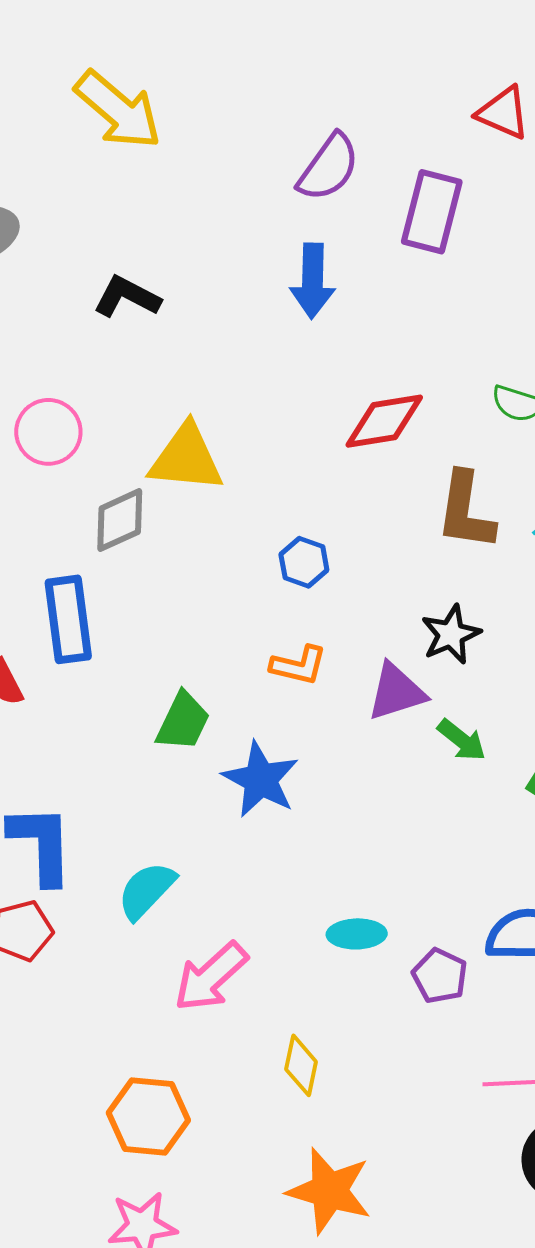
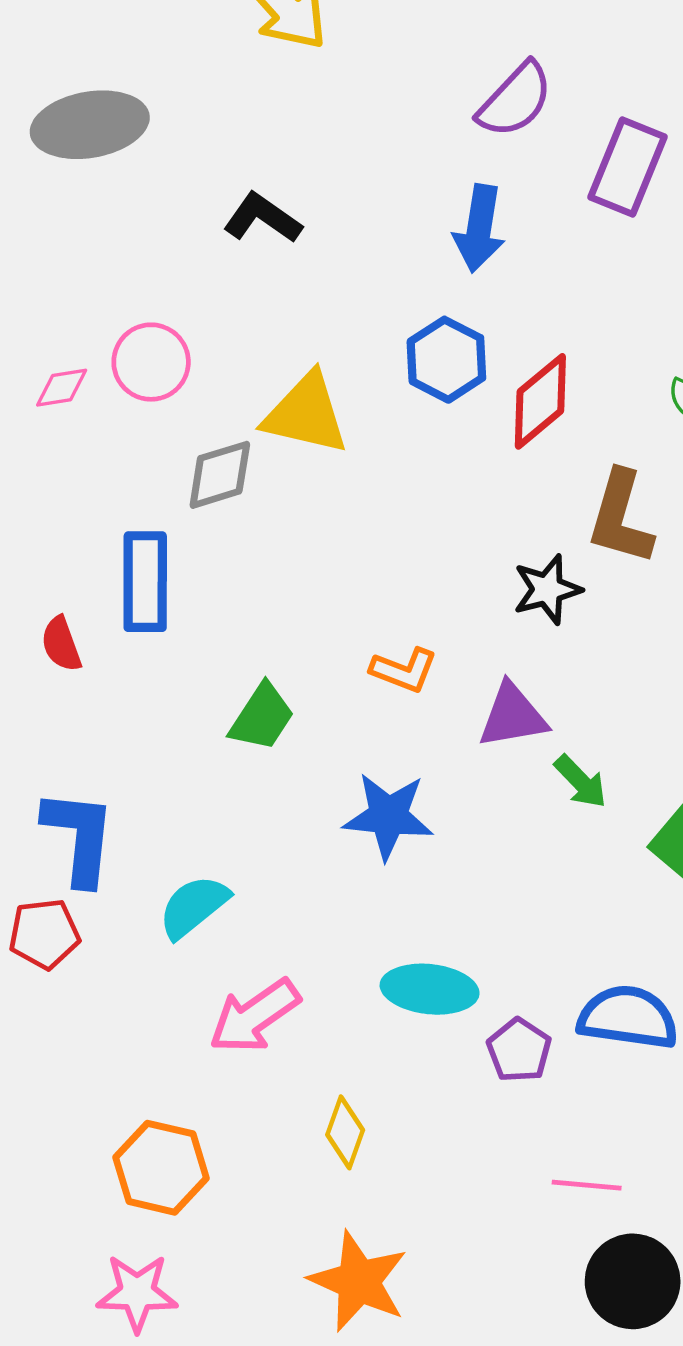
red diamond: (384, 421) -> (540, 401), turned -38
blue hexagon: (304, 562) -> (446, 360), moved, size x1.4
black star: (451, 634) -> (547, 589), moved
blue star: (261, 779) -> (388, 816), moved, turned -30
cyan ellipse: (357, 934) -> (430, 989), size x1.4

